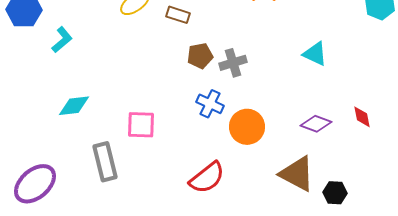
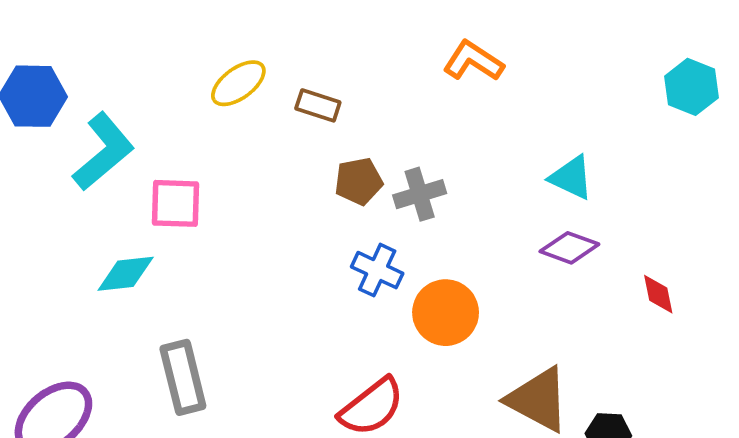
cyan L-shape: (62, 40) -> (103, 152), size x1.6
purple diamond: (316, 124) -> (569, 248), moved
pink square: (141, 125) -> (175, 203), moved

